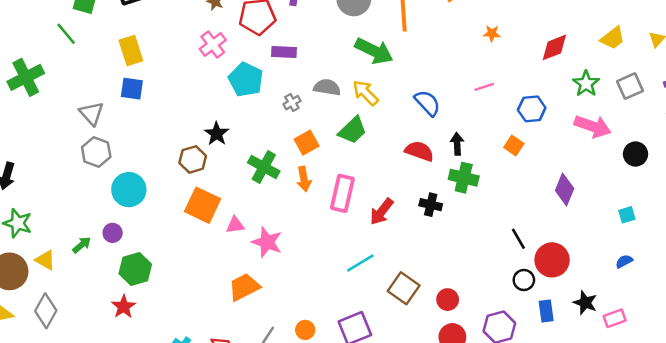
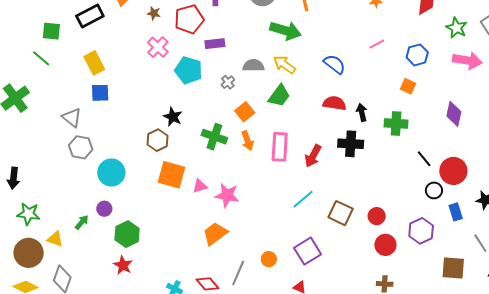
black arrow: (457, 144) -> (362, 112), moved
green cross: (464, 178) -> (396, 124), moved
black cross: (431, 205) -> (351, 144), size x1.4

